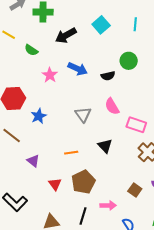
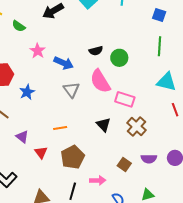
green circle: (129, 61) -> (119, 58), moved
blue arrow: (78, 69) -> (64, 63), moved
pink semicircle: (112, 106) -> (100, 81), size x1.4
black triangle: (105, 146) -> (104, 125), moved
red triangle: (55, 184) -> (41, 152), moved

